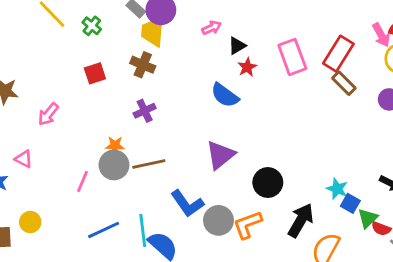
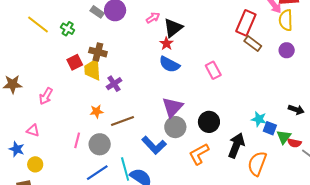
yellow trapezoid: (153, 32) -> (93, 70), moved
black triangle: (237, 46) -> (173, 28), size x1.5
pink rectangle: (292, 57) -> (213, 70), moved, size x0.7
brown cross: (143, 65) -> (98, 52), moved
red star: (247, 67) -> (166, 44), moved
gray circle: (114, 165) -> (100, 144), moved
gray circle: (218, 220) -> (175, 127), moved
yellow circle: (30, 222) -> (35, 164), moved

